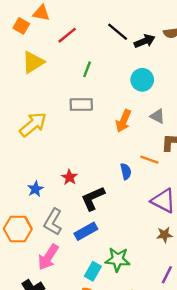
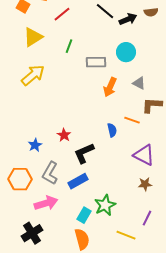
green line: (87, 69) -> (69, 46), moved
gray rectangle: (81, 104) -> (96, 62), moved
yellow arrow: (33, 124) -> (33, 75), moved
pink arrow: (48, 257) -> (46, 203), turned -140
green star: (118, 259) -> (105, 205), turned -30

